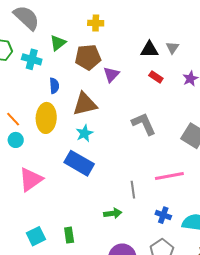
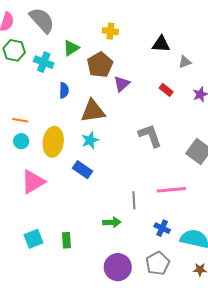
gray triangle: (172, 48) -> (185, 62), turned 32
black triangle: (149, 50) -> (161, 44), moved
brown pentagon: (88, 57) -> (100, 65), turned -30
yellow ellipse: (46, 118) -> (53, 142), moved
orange line: (13, 119) -> (20, 120), turned -42
blue rectangle: (79, 163) -> (82, 170), size x0.7

